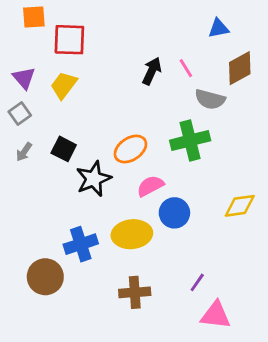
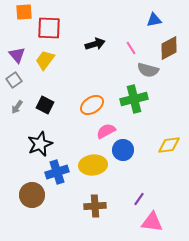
black arrow: (152, 71) -> (95, 44), moved, turned 48
black star: (94, 179) -> (40, 144), moved

